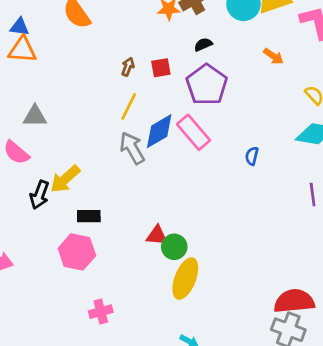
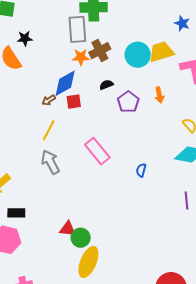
orange arrow: (273, 56) -> (159, 95), turned 42
brown arrow: (128, 67) -> (49, 100), turned -144
purple pentagon: (207, 85) -> (128, 102), moved, size x0.7
blue diamond: (159, 131) -> (65, 83), moved

